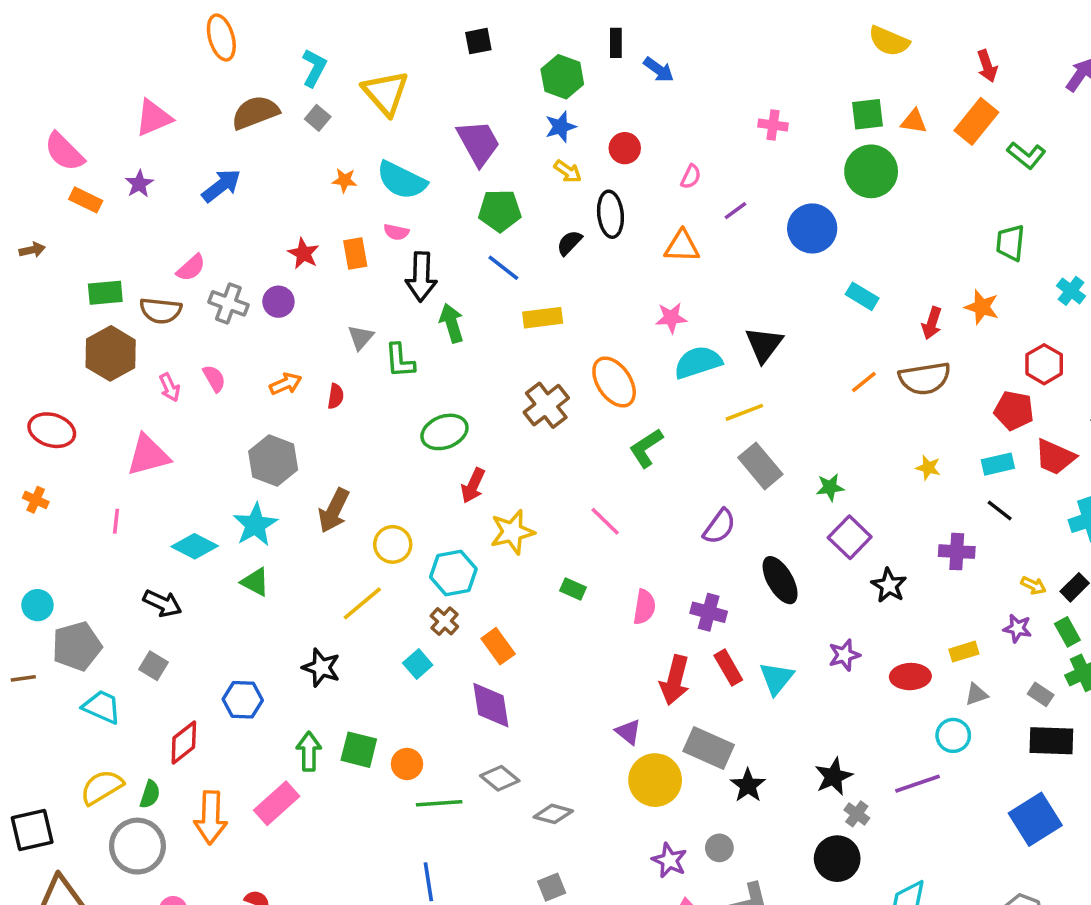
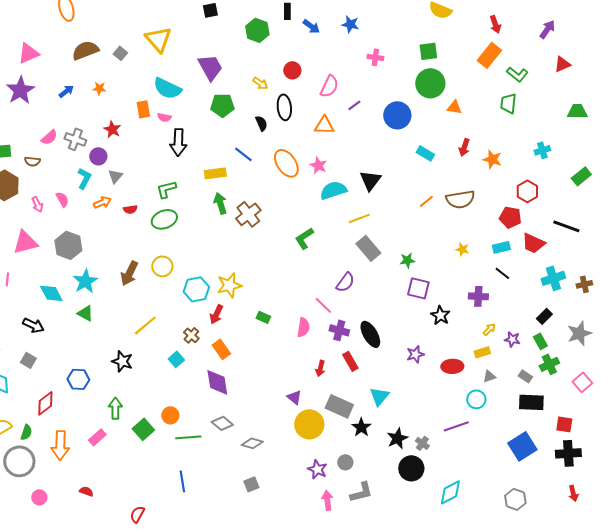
cyan L-shape: (314, 68) -> (84, 178), moved
orange triangle: (914, 121) -> (454, 107), moved
blue star: (560, 127) -> (350, 24), moved, turned 30
pink semicircle: (691, 177) -> (329, 86), size x1.6
orange star: (345, 180) -> (99, 88), moved
purple star: (139, 184) -> (20, 90), size x1.8
blue arrow: (221, 186) -> (66, 91), size x0.7
black semicircle: (569, 243) -> (261, 123), turned 112
green trapezoid: (1010, 243) -> (508, 103), moved
orange rectangle: (355, 253) -> (143, 109), moved
blue line: (503, 268) -> (243, 154), moved
cyan cross: (1071, 291) -> (542, 150), turned 35
gray cross: (228, 303) -> (75, 139), moved
brown semicircle: (161, 311) -> (32, 161), size x0.7
yellow rectangle: (543, 318) -> (215, 173), moved
pink star: (671, 318) -> (318, 165), turned 30
green arrow: (452, 323) -> (220, 203), moved
red arrow: (932, 323) -> (464, 147), moved
gray triangle: (361, 337) -> (115, 176), moved
green L-shape: (400, 361) -> (166, 189), turned 80
orange ellipse: (614, 382) -> (286, 163), moved
red semicircle: (336, 396) -> (130, 209), turned 72
green ellipse: (444, 432) -> (164, 219), moved
gray hexagon: (273, 461) -> (68, 245), moved
red arrow: (473, 486) -> (216, 314), moved
pink line: (605, 521) -> (323, 305), moved
purple square: (850, 537) -> (418, 288), turned -30
yellow circle: (393, 544) -> (162, 266), moved
cyan diamond: (195, 546) -> (51, 293), turned 35
cyan hexagon: (453, 573) -> (196, 289), moved
black ellipse: (780, 580) -> (370, 334), moved
yellow arrow: (1034, 585) -> (489, 329), moved, turned -72
cyan triangle: (776, 678) -> (379, 396), moved
red arrow: (675, 680) -> (320, 368), size x0.6
green square: (359, 750) -> (143, 429), moved, turned 35
black star: (834, 776) -> (397, 438), moved
pink rectangle: (277, 803) -> (97, 437), size x0.7

